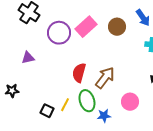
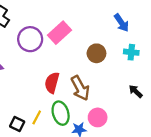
brown circle: (117, 27) -> (96, 53), moved
brown arrow: (105, 78) -> (80, 88), turned 115
pink circle: (130, 102) -> (98, 117), moved

